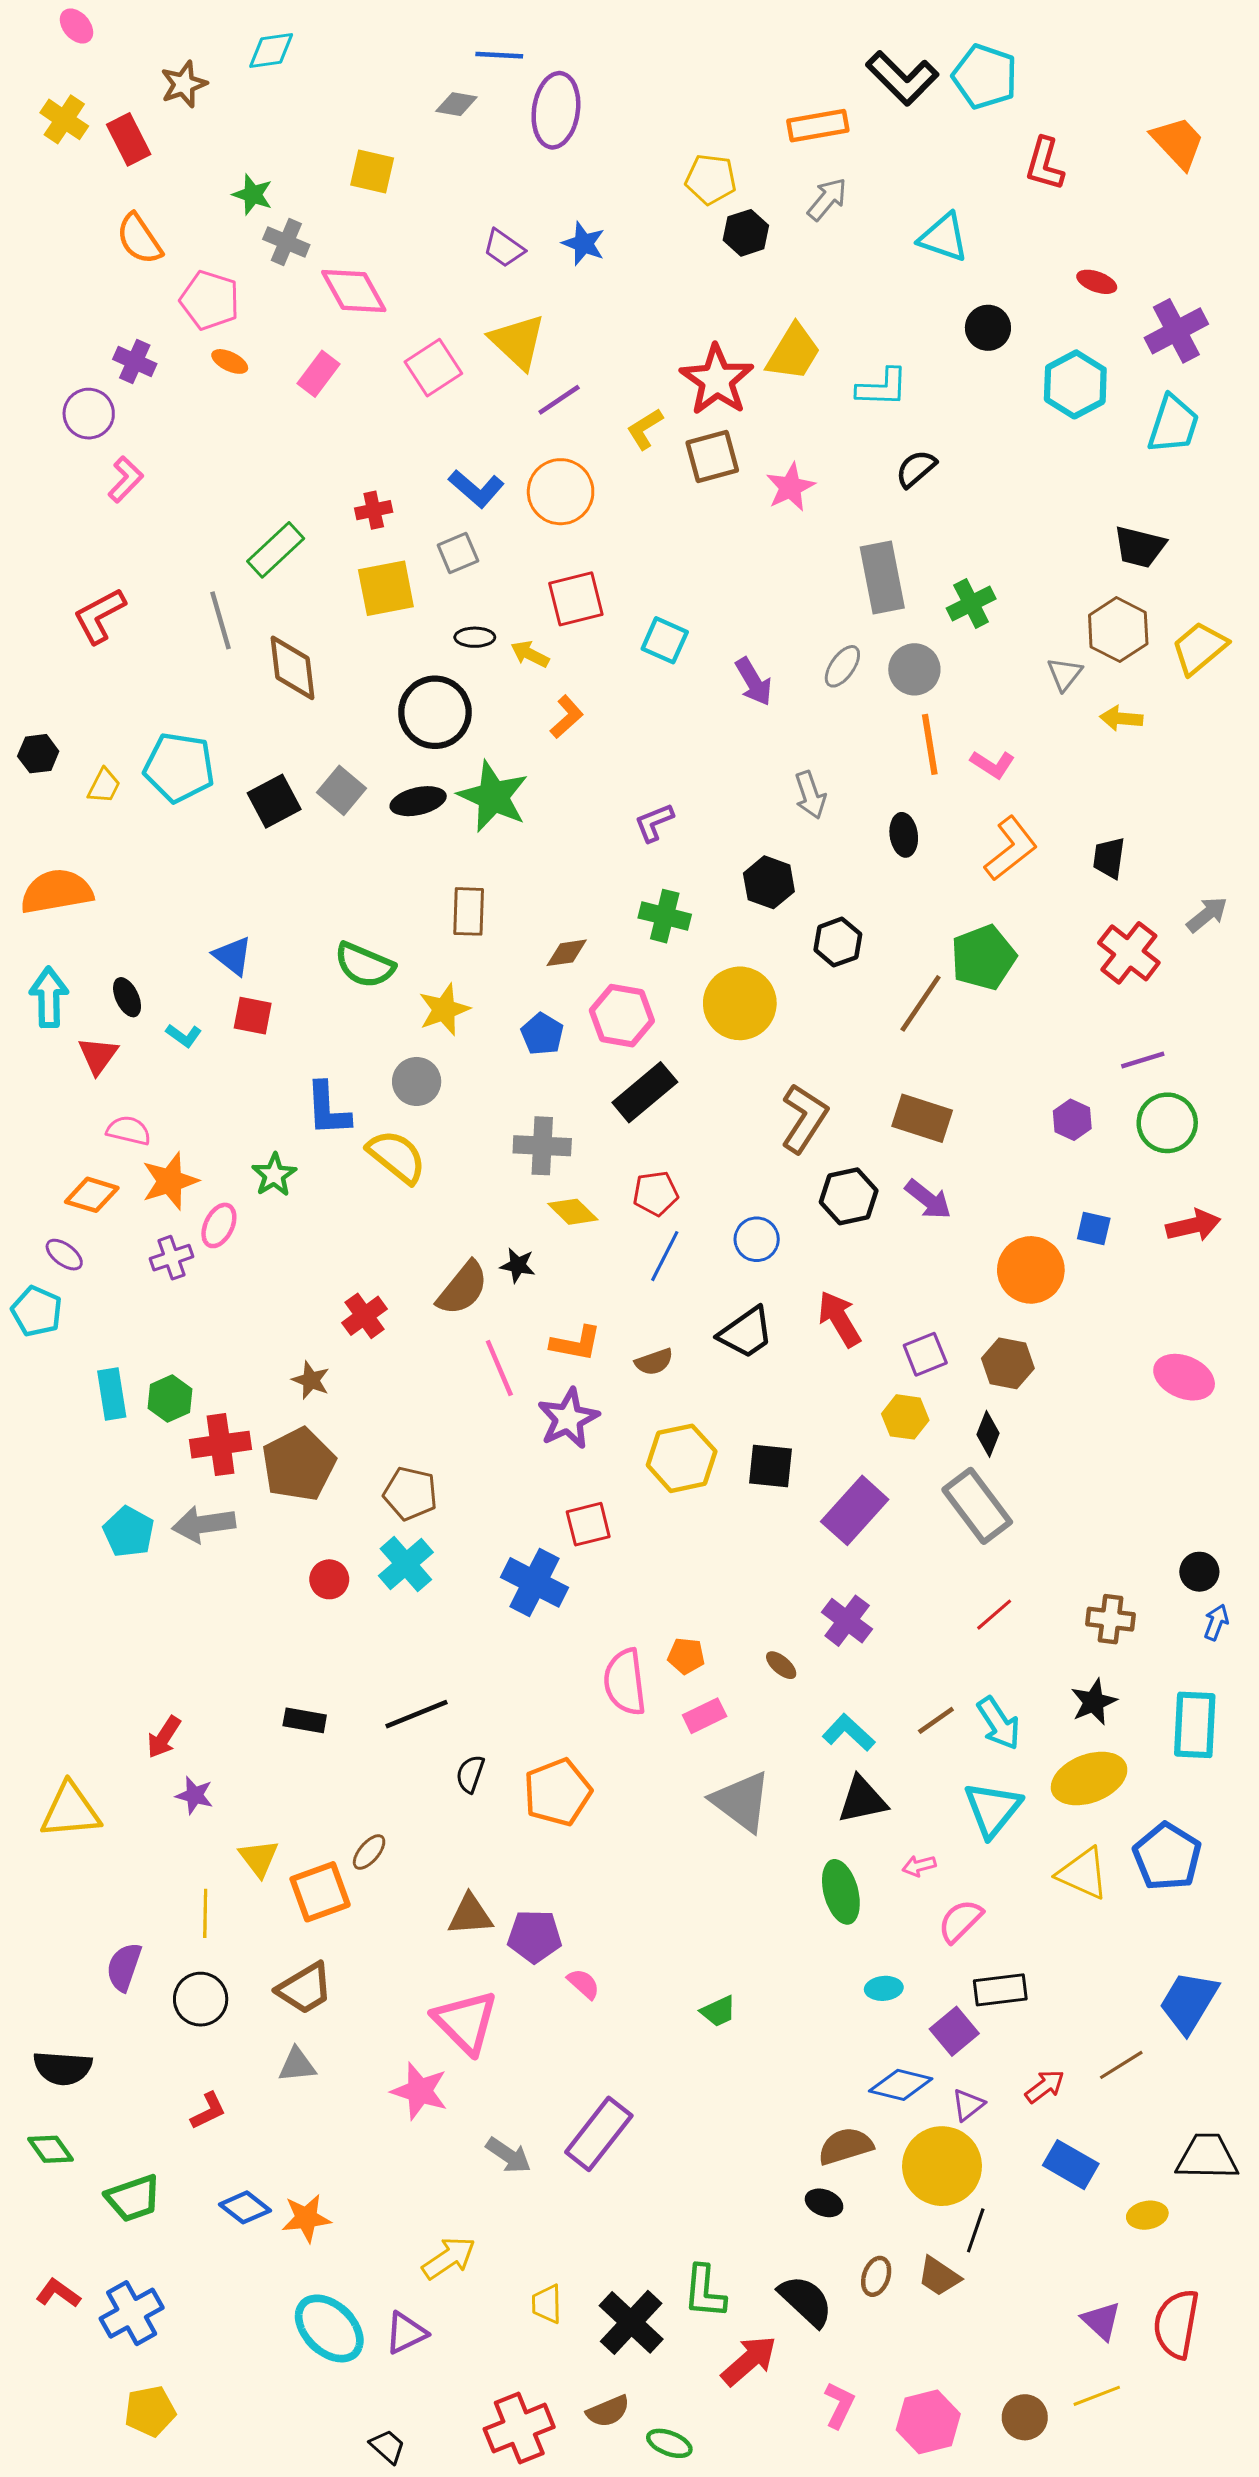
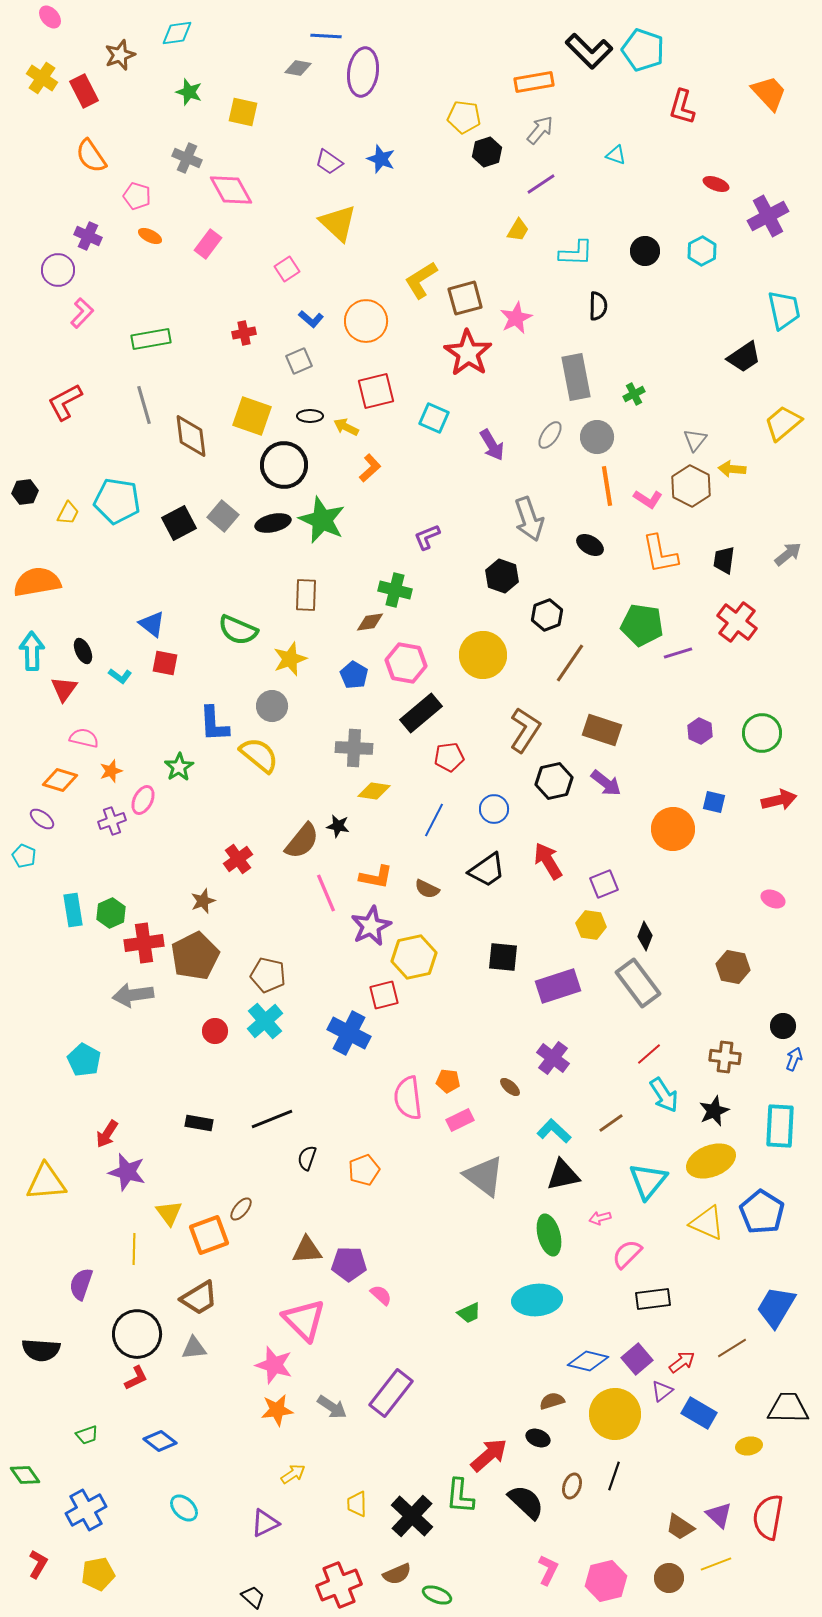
green star: (253, 195) -> (189, 92), moved
cyan triangle: (944, 237) -> (616, 155), size x0.6
pink pentagon: (210, 300) -> (137, 196), size x0.7
black circle: (988, 328) -> (645, 251), moved
yellow trapezoid: (793, 352) -> (518, 230), size x0.6
pink square: (433, 368) -> (287, 269), moved, size x0.7
red star: (717, 380) -> (468, 353), moved
cyan hexagon: (1075, 384) -> (702, 251), size x0.7
purple line: (559, 400) -> (541, 184), moved
cyan trapezoid: (1173, 424) -> (784, 310), moved, turned -30
yellow L-shape: (645, 429) -> (421, 280), size x1.4
black semicircle: (916, 469) -> (598, 306), turned 132
blue L-shape: (476, 489) -> (311, 319), size x0.7
black trapezoid: (1140, 547) -> (744, 357), turned -48
green rectangle: (276, 550) -> (151, 339), moved, turned 33
yellow square: (386, 588) -> (252, 416), moved, turned 30
green cross: (971, 604) -> (634, 394), size x0.7
brown hexagon: (1118, 630) -> (691, 486), moved
gray arrow: (810, 795) -> (529, 519), size x1.4
black ellipse: (904, 835) -> (590, 545), turned -52
orange L-shape: (1011, 849) -> (660, 554), turned 117
gray arrow: (1207, 915) -> (788, 554), moved
green cross: (665, 916) -> (395, 590), moved
green pentagon: (983, 957) -> (642, 625), turned 30
brown line: (921, 1003) -> (570, 663), moved
purple line: (1143, 1060) -> (678, 653), moved
orange star: (170, 1181) -> (111, 771), size x0.6
red pentagon: (656, 1193) -> (449, 757), moved
yellow diamond: (573, 1212) -> (374, 791), turned -36
cyan pentagon: (37, 1311) -> (24, 856), size x0.7
brown semicircle: (654, 1362) -> (427, 889), turned 45
brown hexagon: (1008, 1363) -> (733, 967), moved
pink ellipse: (1184, 1377) -> (773, 899), size x0.6
brown star: (311, 1380) -> (203, 901), turned 30
yellow hexagon: (682, 1458) -> (414, 957), moved
purple rectangle: (855, 1510) -> (558, 986), turned 30
cyan pentagon: (129, 1532) -> (84, 1060), moved
cyan arrow: (999, 1723) -> (664, 1095), moved
orange pentagon: (558, 1792) -> (364, 1170), size x0.7
purple star: (194, 1795) -> (127, 1172), size x1.5
cyan ellipse: (884, 1988) -> (537, 1300), moved, size x2.0
black circle: (201, 1999) -> (137, 1334), moved, size x1.4
purple square: (954, 2031) -> (637, 1359), moved
purple triangle: (968, 2105) -> (662, 1391), moved
brown semicircle: (845, 2146) -> (552, 1401), size x0.7
green diamond: (50, 2149) -> (25, 1475), moved
green trapezoid: (133, 2198) -> (87, 1435), size x0.6
orange star: (306, 2218) -> (277, 1410), moved
black line: (976, 2230) -> (614, 1476), moved
yellow arrow: (449, 2258) -> (293, 1474), size x0.7
brown trapezoid: (939, 2276) -> (680, 1527), moved
red L-shape: (58, 2293) -> (38, 1564), moved, turned 84
cyan ellipse: (329, 2328) -> (184, 1508), moved, size x0.6
red arrow: (749, 2361) -> (489, 1455), moved

